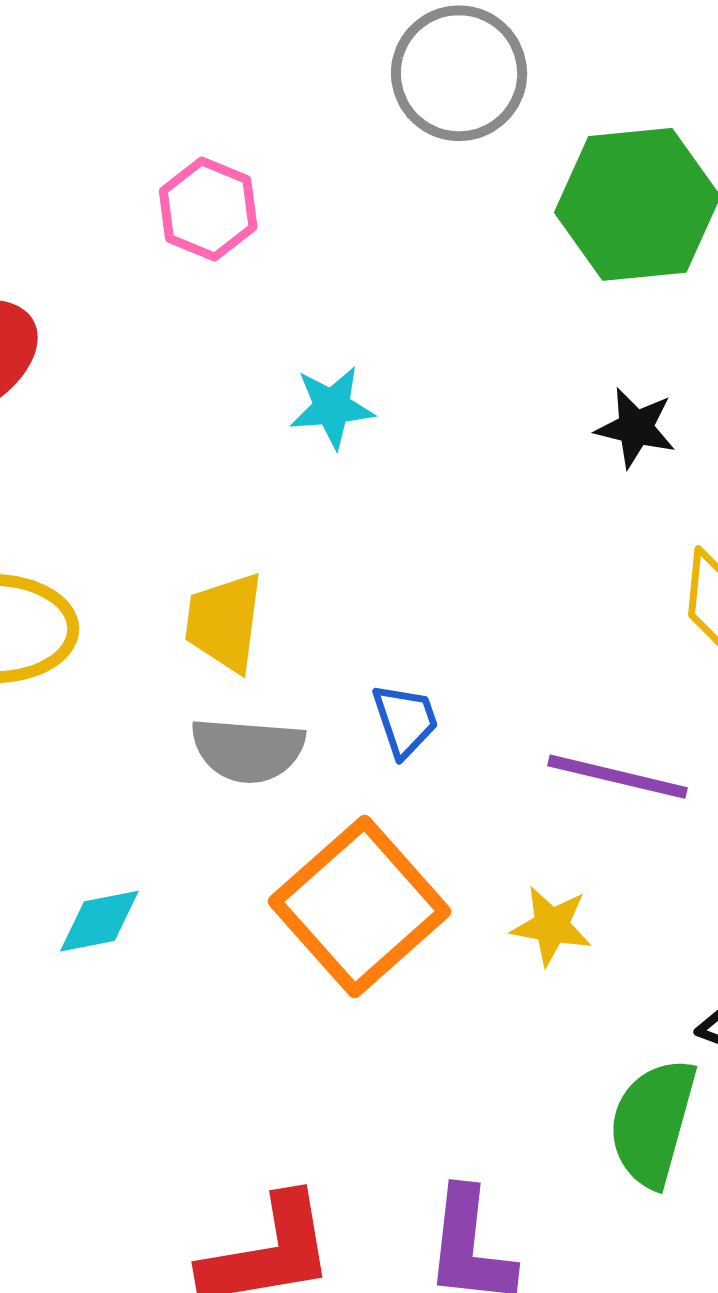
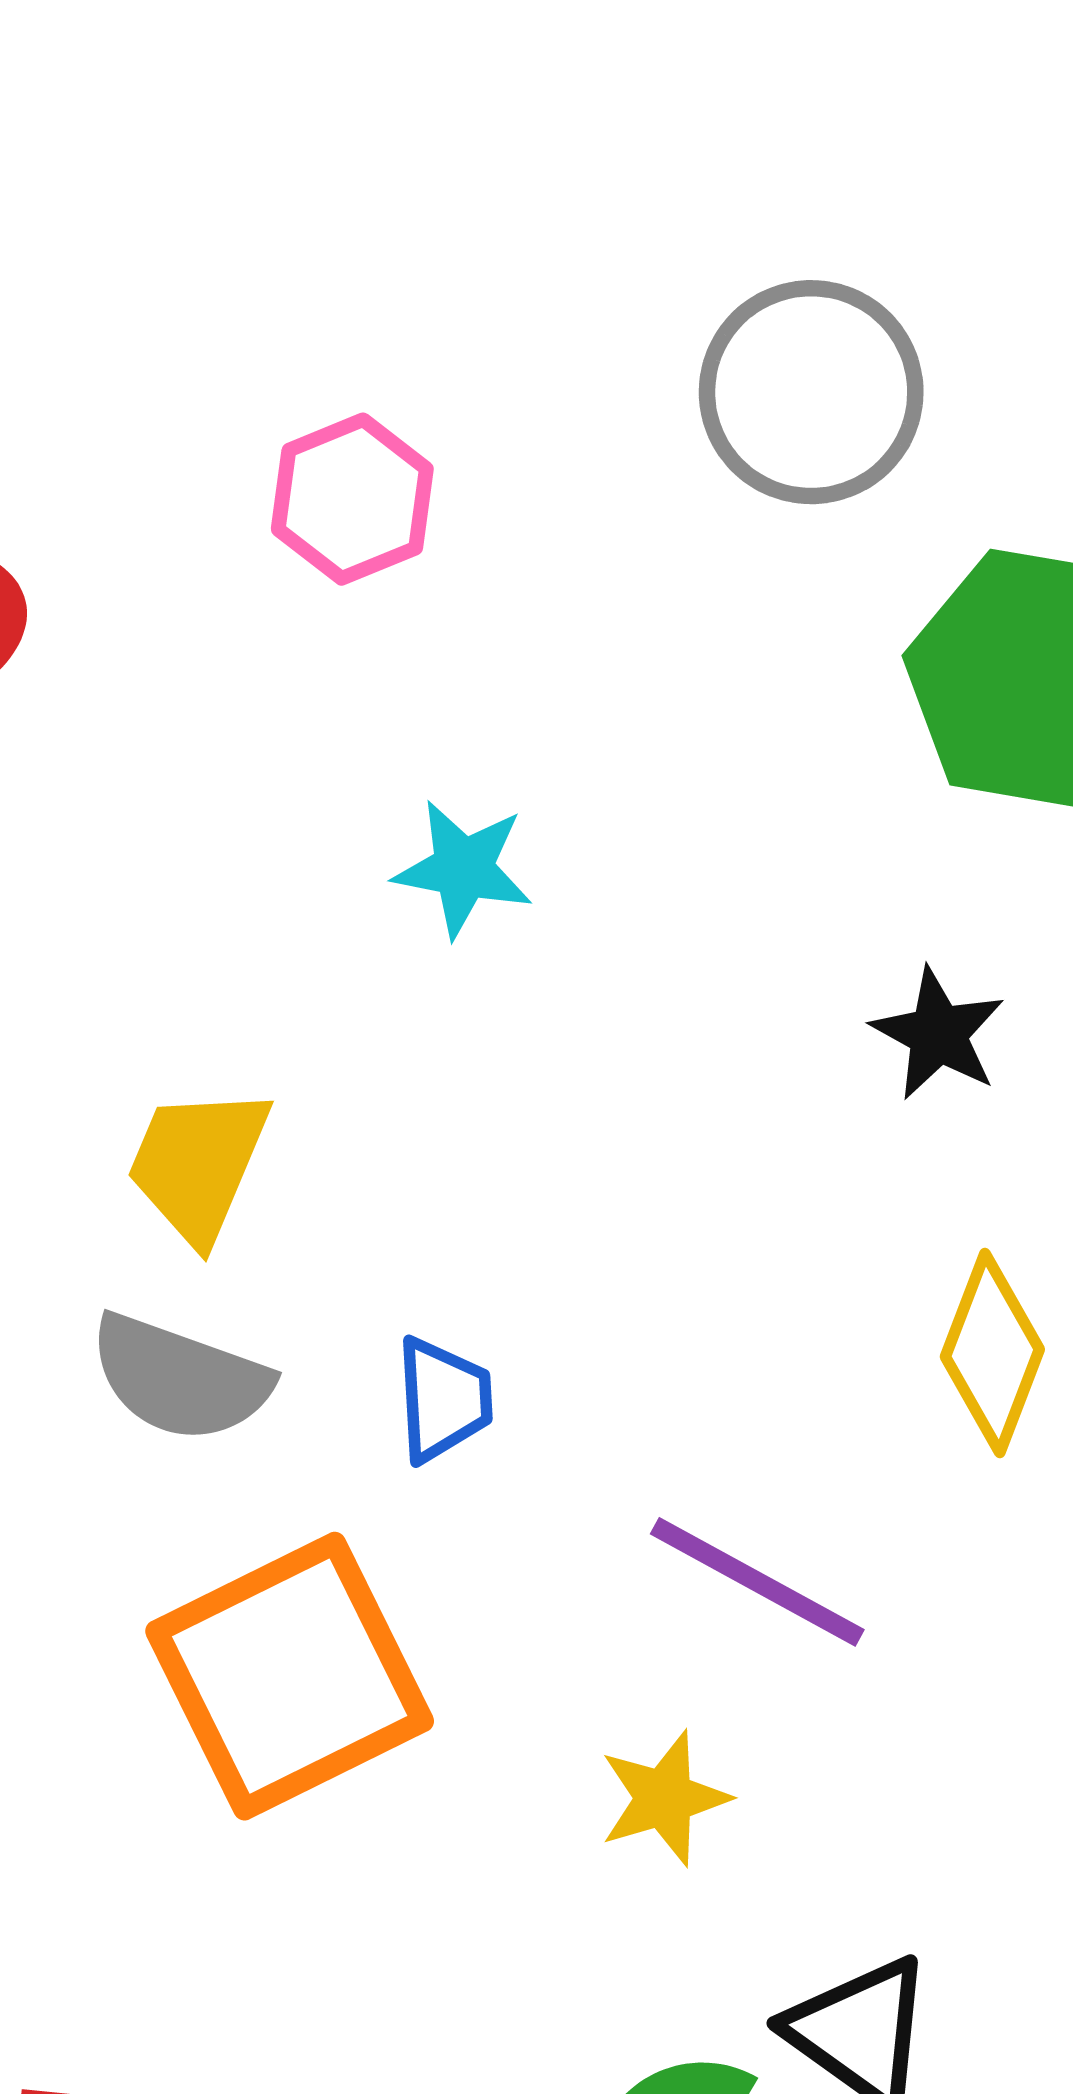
yellow star: (551, 926) -> (664, 1798), moved, turned 30

